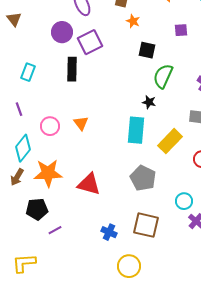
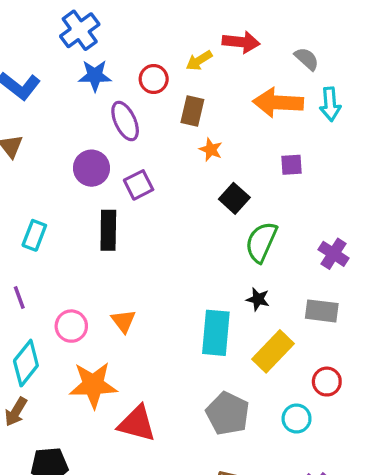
purple square: (90, 42) -> (139, 185), size x0.7
black square: (147, 50) -> (234, 198), turned 30
black star: (149, 102) -> (258, 299), moved
orange star: (48, 173) -> (93, 385), moved
cyan circle: (184, 201) -> (297, 419), moved

